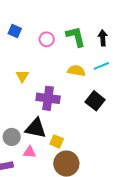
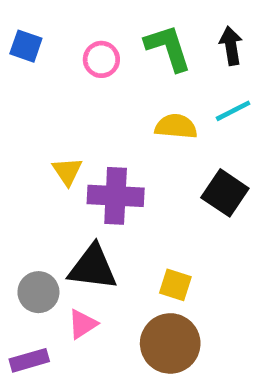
yellow triangle: (22, 76) -> (67, 171), moved
yellow square: (57, 141) -> (175, 285), moved
pink triangle: (30, 152) -> (83, 324), turned -32

